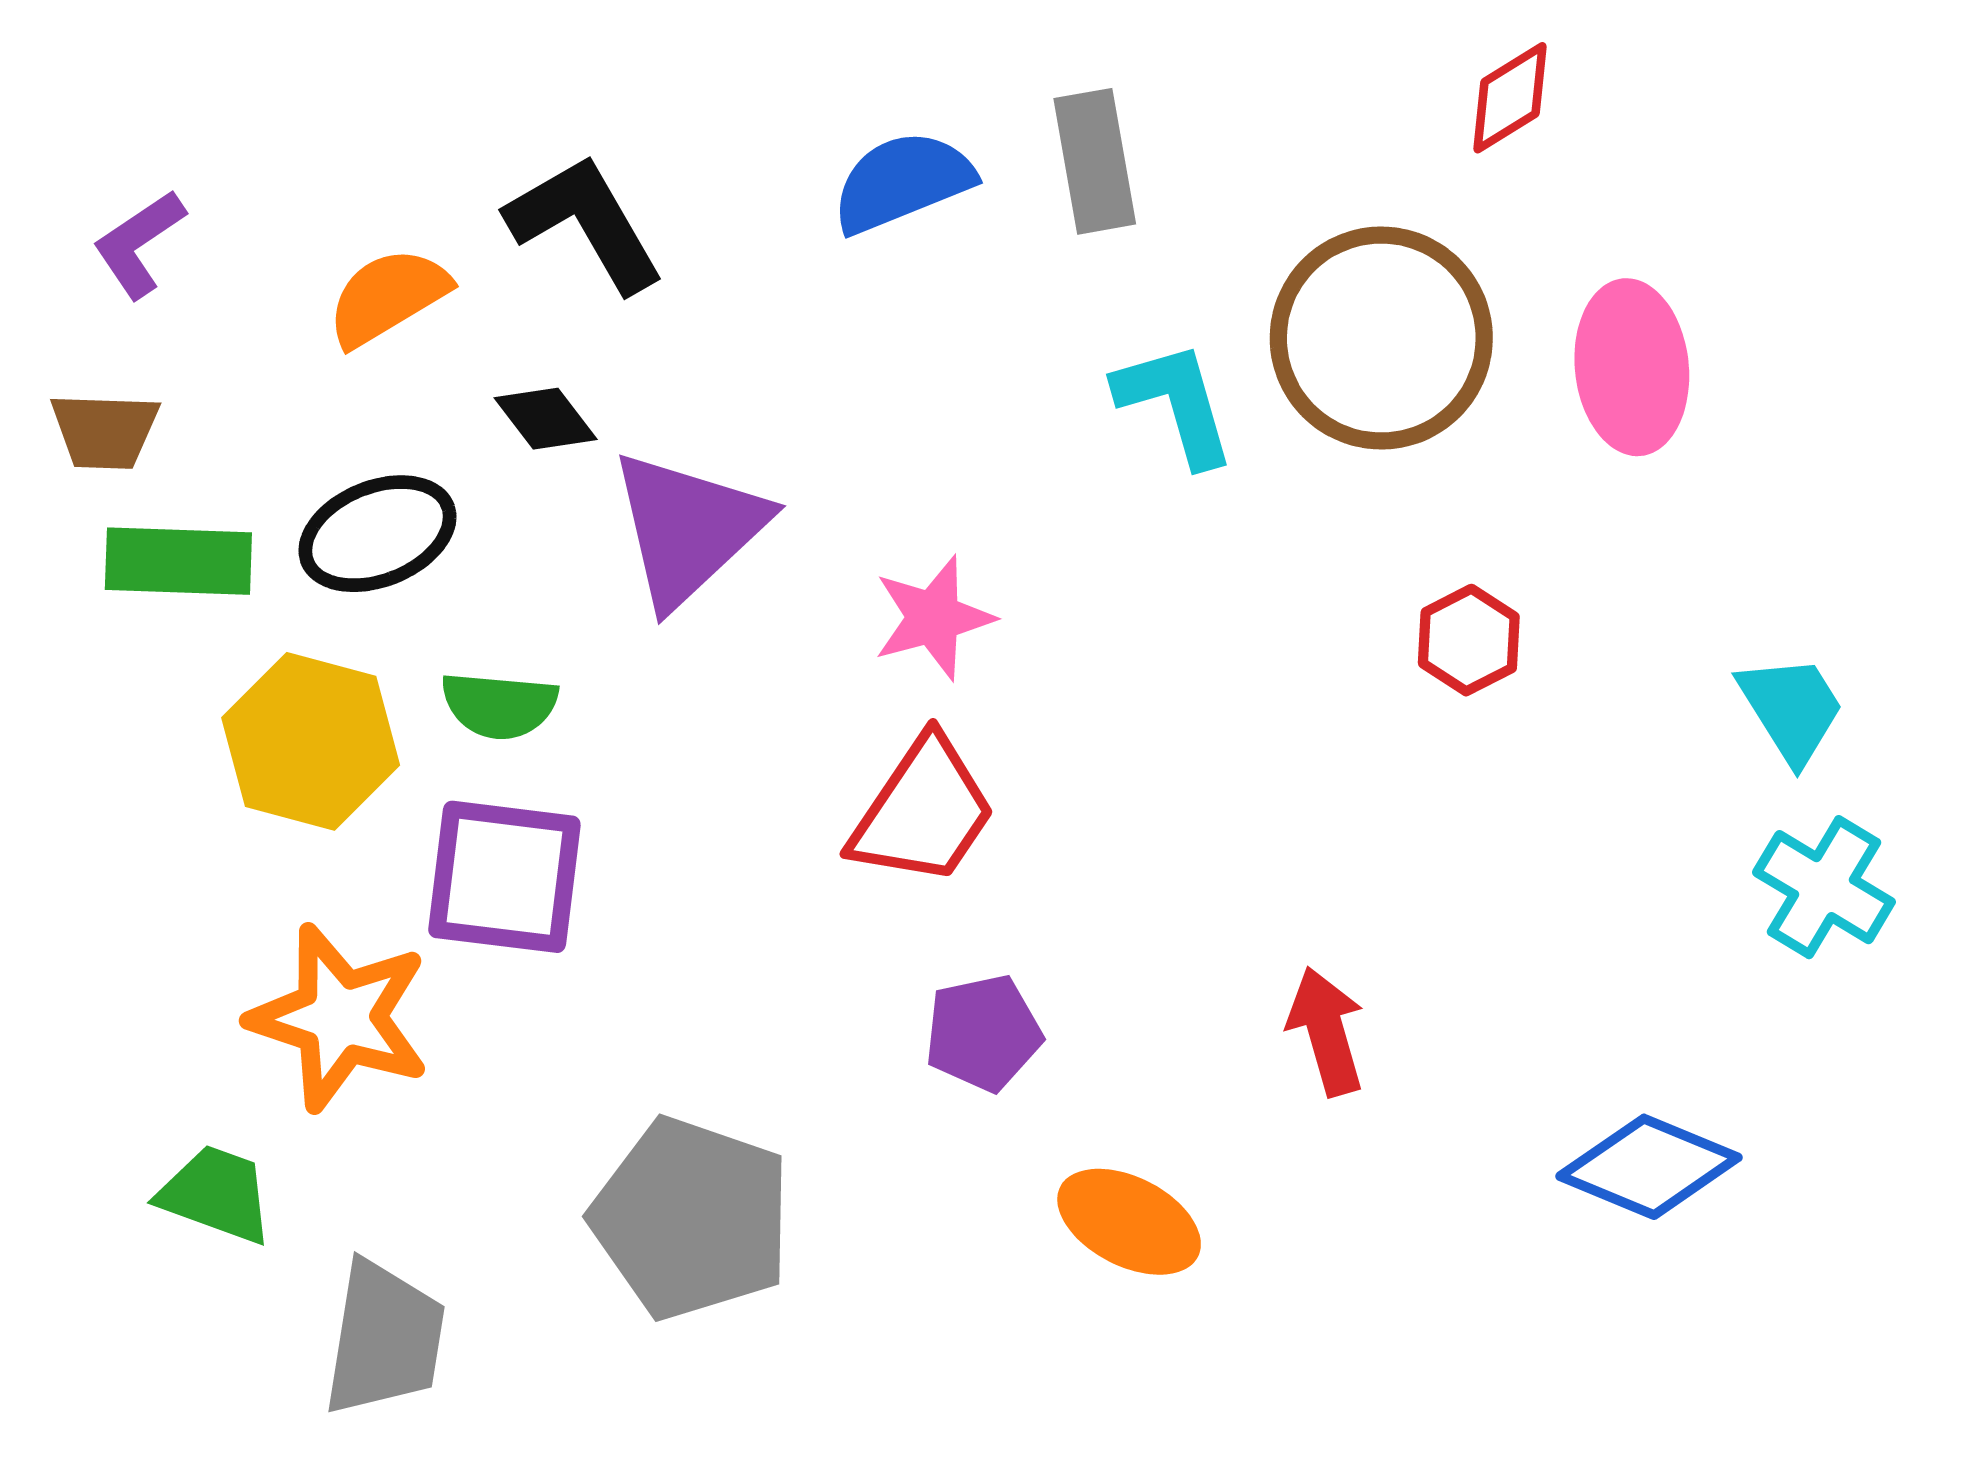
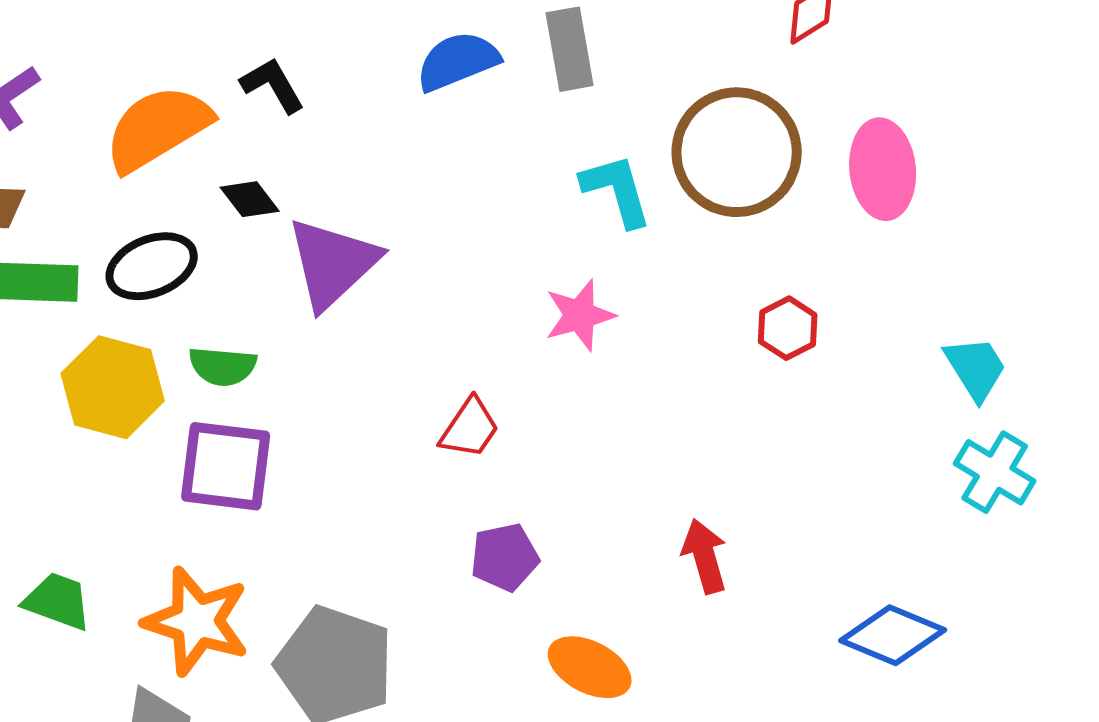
black L-shape: (585, 223) -> (273, 85), size x0.7
orange semicircle: (388, 297) -> (158, 128), size x1.5
pink star: (933, 618) -> (580, 315), moved
red trapezoid: (923, 812) -> (470, 428), size x0.7
orange star: (340, 1018) -> (197, 621), moved
green trapezoid: (216, 1194) -> (58, 601), moved

